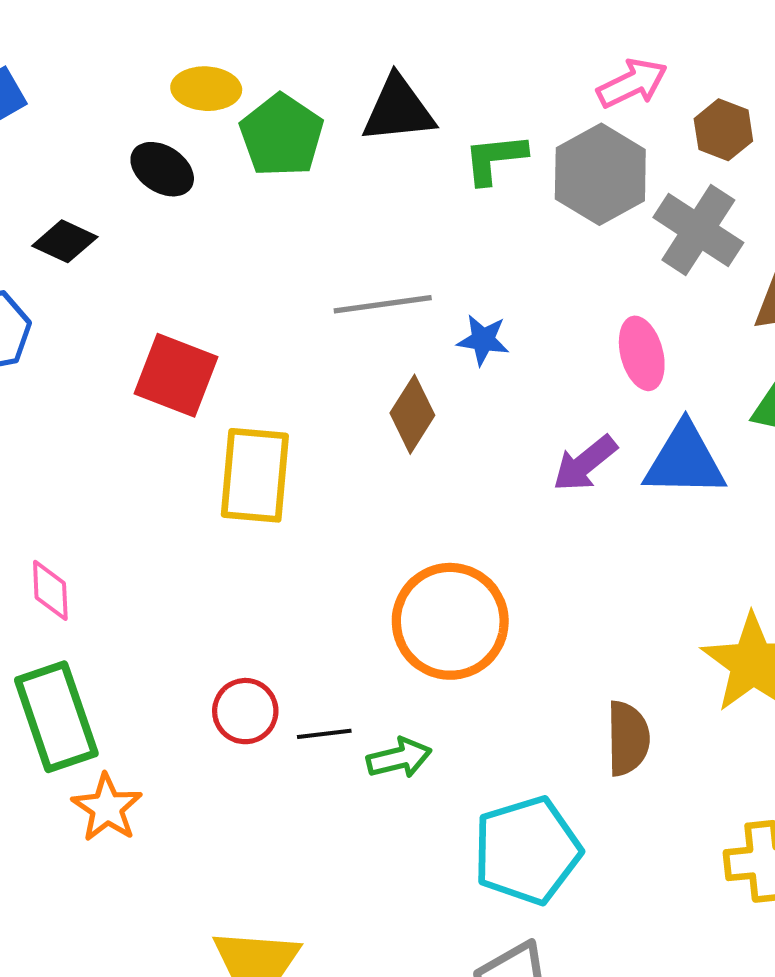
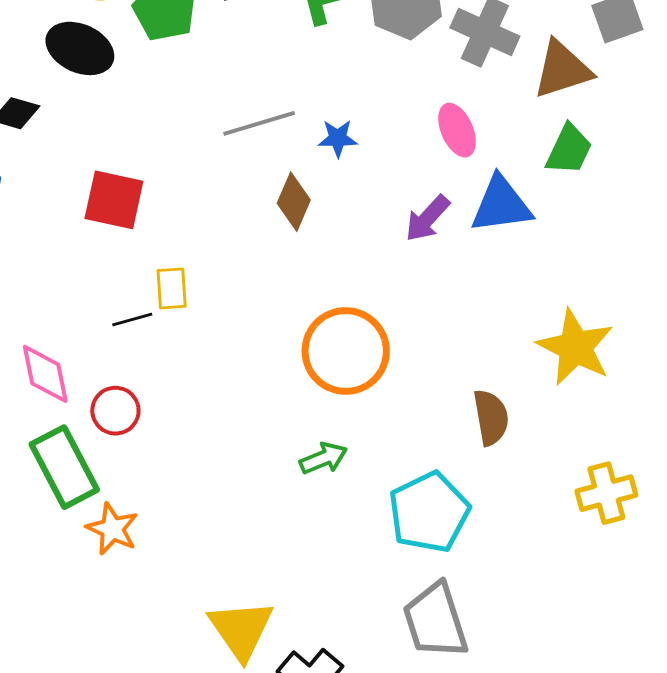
black ellipse: (162, 169) -> (80, 48), size x1.4
yellow rectangle: (255, 475) -> (172, 288), moved, size x0.6
pink diamond: (50, 590) -> (45, 374), size x1.4
red circle: (245, 711) -> (115, 411), moved
black line: (324, 734) -> (132, 319), moved

